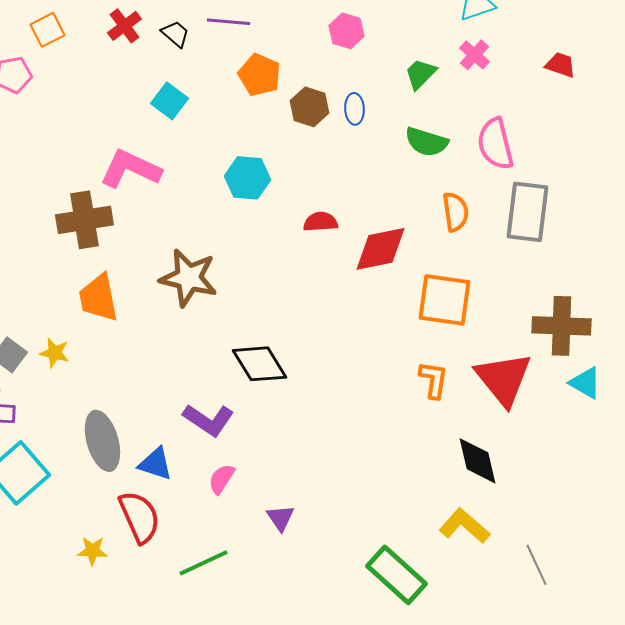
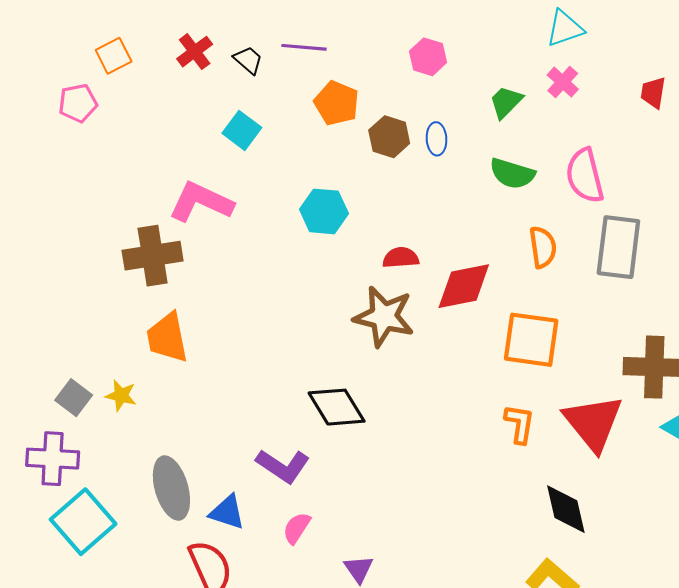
red trapezoid: (560, 65) -> (653, 93), turned -100
brown star: (188, 278) -> (384, 317), moved

